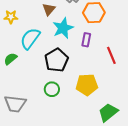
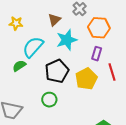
purple rectangle: (86, 40) -> (97, 54), moved
green semicircle: (10, 59) -> (19, 66), moved
yellow pentagon: (87, 85) -> (86, 79), moved, turned -30

